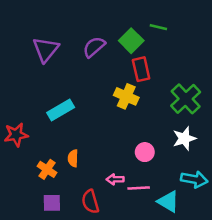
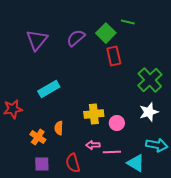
yellow cross: (126, 96) -> (94, 114), moved, turned -30

